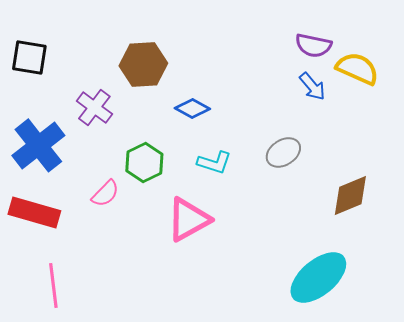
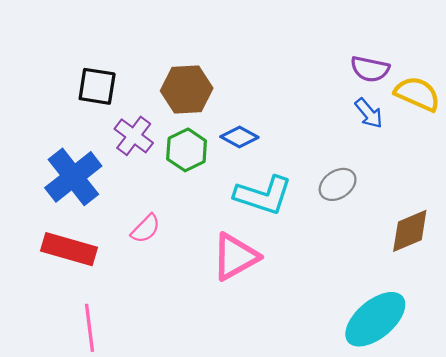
black square: (29, 57) -> (97, 86), moved
green hexagon: (144, 162) -> (187, 150), moved
cyan L-shape: (214, 162) -> (263, 195), size x1.6

